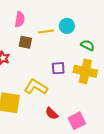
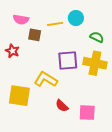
pink semicircle: (20, 19) -> (21, 20), moved, turned 91
purple square: (58, 68) -> (68, 60), size x1.5
pink square: (77, 121) -> (87, 113), turned 30

